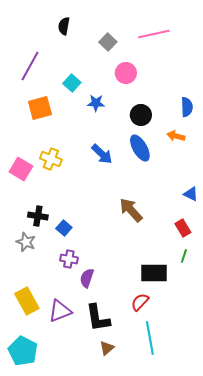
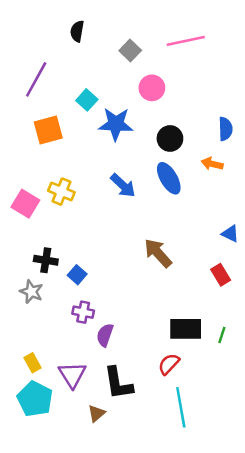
blue star: (96, 103) -> (116, 124), size x1.6
green line: (184, 256) -> (222, 335), moved
yellow rectangle: (27, 301) -> (33, 363), size x0.6
purple triangle: (60, 311) -> (72, 375), turned -40
brown triangle: (107, 348) -> (96, 413), moved
cyan pentagon: (23, 351) -> (35, 399), moved

